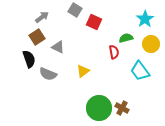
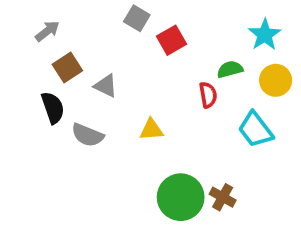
gray arrow: (42, 17) -> (47, 31), moved
red square: (94, 22) -> (172, 40), turned 35
yellow triangle: (83, 71) -> (151, 130), turned 32

